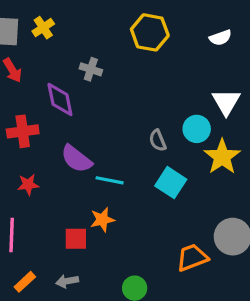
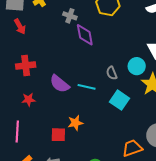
gray cross: (91, 69) -> (70, 16), moved
purple diamond: (60, 99) -> (85, 35), moved
cyan line: (110, 180) -> (87, 87), moved

